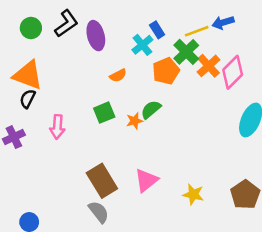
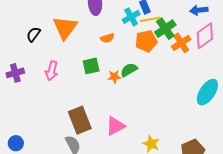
yellow line: (197, 31) -> (150, 19), moved
pink diamond: (233, 72) -> (205, 36), moved
orange triangle: (28, 75) -> (65, 28), moved, turned 36
black semicircle: (28, 99) -> (33, 34), moved

